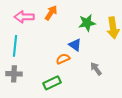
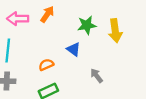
orange semicircle: (63, 59) -> (46, 65), moved

